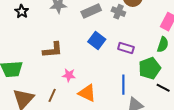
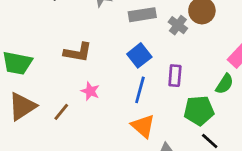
purple rectangle: (126, 48) -> (175, 76), turned 63
blue line: (123, 85) -> (140, 90), moved
orange triangle: (87, 93) -> (143, 126), moved

